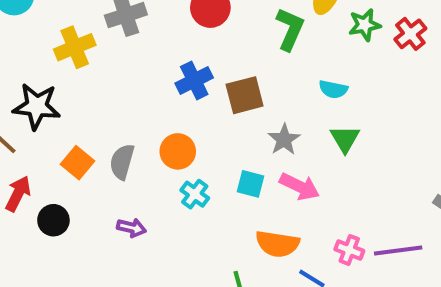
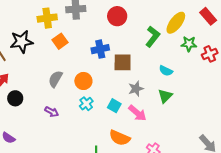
black star: (37, 106) -> (21, 42), turned -30
orange square: (77, 163) -> (60, 41), moved

